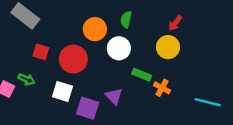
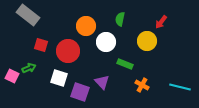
green semicircle: (126, 20) -> (120, 19), moved
red arrow: (175, 23) -> (161, 22), moved
green arrow: (27, 79) -> (29, 68), turned -48
orange cross: (162, 88) -> (142, 85), moved

